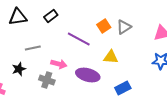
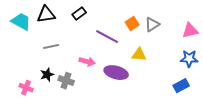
gray line: (33, 48) -> (51, 47), moved
black star: (19, 69) -> (47, 75), moved
gray cross: (47, 80) -> (66, 81), moved
blue rectangle: (123, 88) -> (181, 86), moved

